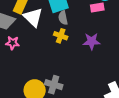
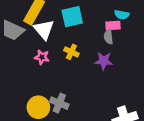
gray semicircle: (63, 18) -> (109, 37), moved
pink star: (13, 43) -> (42, 57), moved

